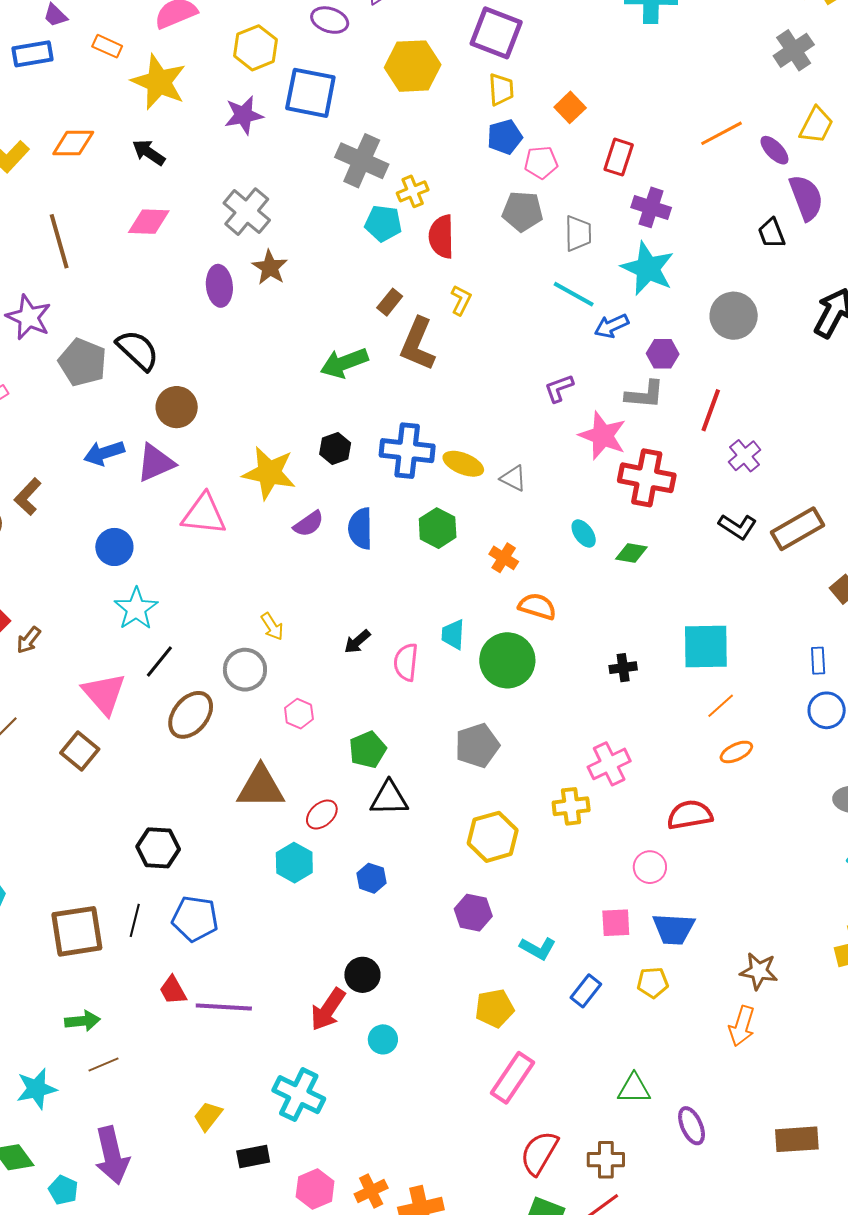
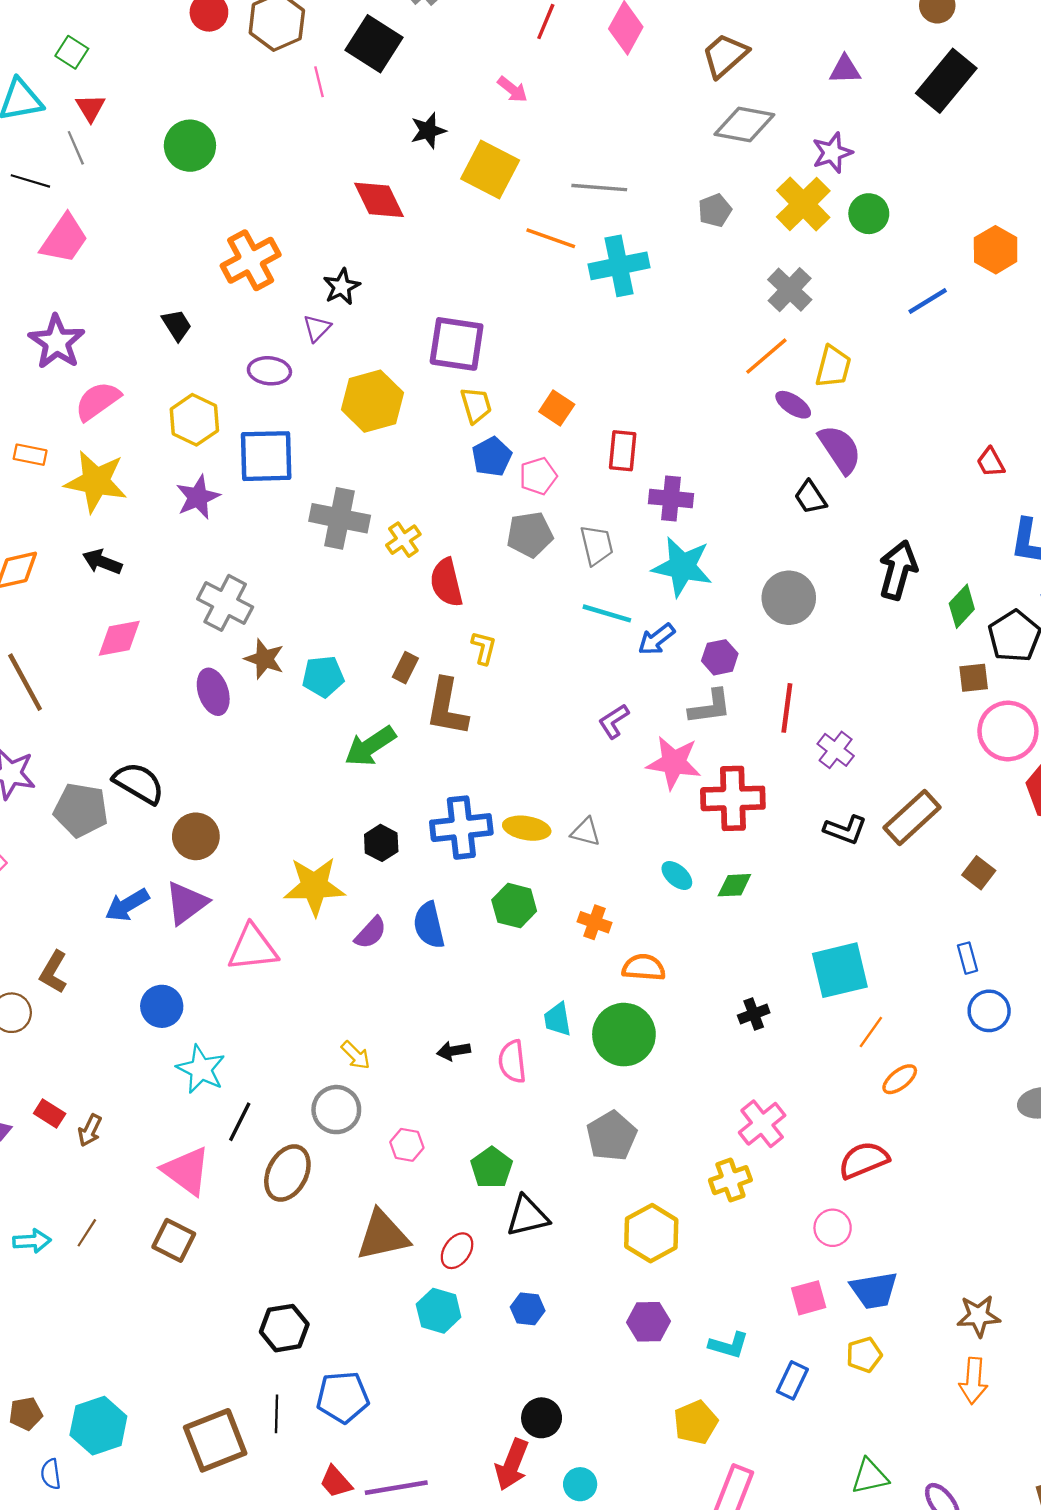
orange line: (722, 133) -> (766, 356), moved
cyan pentagon: (383, 223) -> (323, 676), moved
black arrow: (357, 642) -> (453, 1051), turned 44

